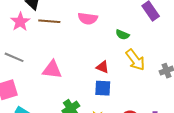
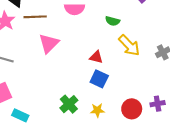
pink triangle: (52, 70) -> (49, 43), moved, turned -45
blue square: (103, 88) -> (99, 79), turned 30

